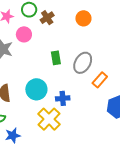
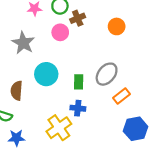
pink circle: (24, 34) -> (60, 32), moved
green rectangle: (56, 58) -> (79, 82), moved
cyan circle: (36, 89) -> (46, 74), moved

